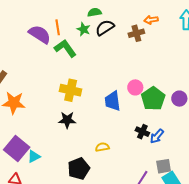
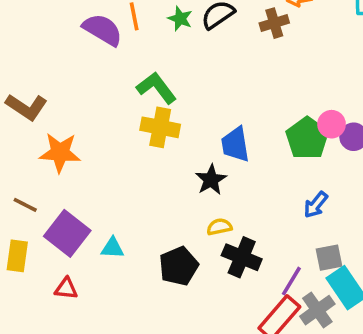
green L-shape: (65, 48) -> (156, 88), moved
pink circle: (135, 87) -> (332, 124), moved
black star: (67, 120) -> (211, 180), moved, turned -30
black cross: (142, 132) -> (242, 257), moved, size x1.5
cyan triangle: (34, 156) -> (112, 248), moved, turned 32

